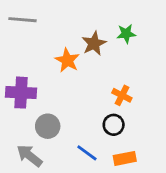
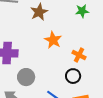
brown star: (94, 43) -> (39, 12), moved
orange star: (67, 60) -> (53, 40), moved

